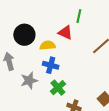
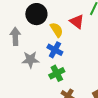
yellow semicircle: (48, 45) -> (57, 30), turned 49

